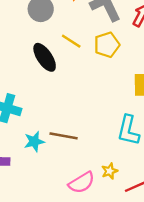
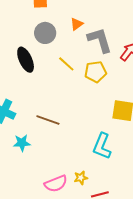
black ellipse: (45, 57) -> (26, 60), moved
brown line: (64, 136) -> (48, 120), moved

